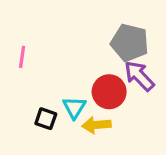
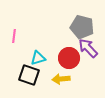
cyan triangle: (74, 108) -> (38, 58), moved, turned 42
black square: (46, 119) -> (29, 75), size x1.5

